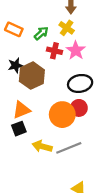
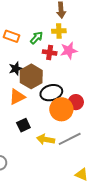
yellow cross: (67, 28) -> (59, 31), turned -32
pink star: (76, 50) -> (69, 51), turned 30
black ellipse: (80, 83) -> (51, 93), moved
orange triangle: (21, 110) -> (17, 97), moved

